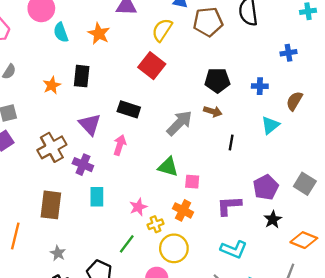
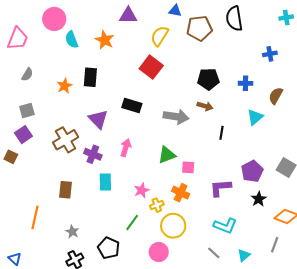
gray arrow: (179, 123) -> (176, 117), turned 55
pink arrow: (120, 145) -> (126, 148), moved
green triangle: (168, 167) -> (167, 155), turned -36
brown rectangle: (51, 205) -> (65, 190), size x0.7

